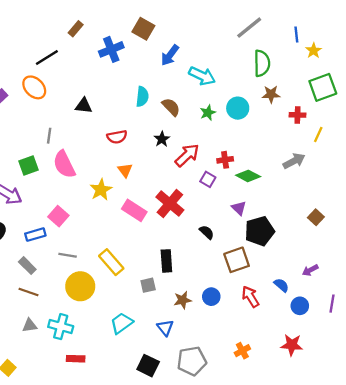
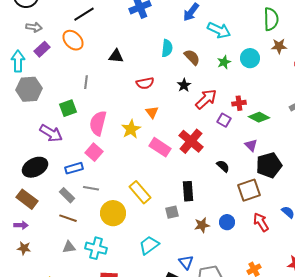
pink semicircle: (64, 164) -> (98, 123), moved, turned 40
gray line: (68, 255) -> (91, 188), moved
blue triangle: (165, 328) -> (186, 262), moved

